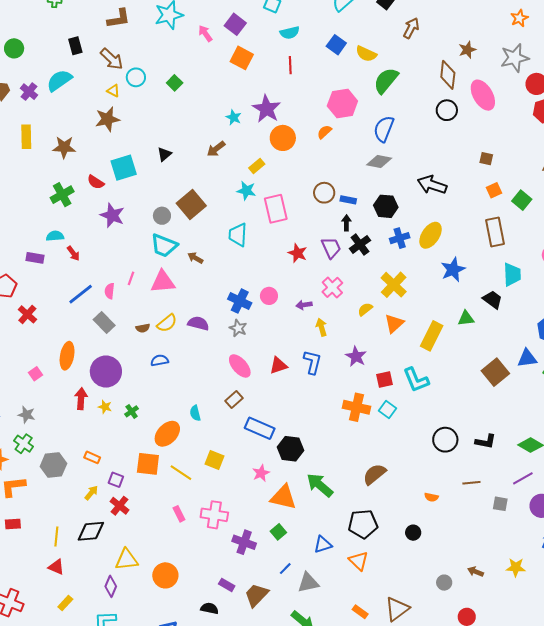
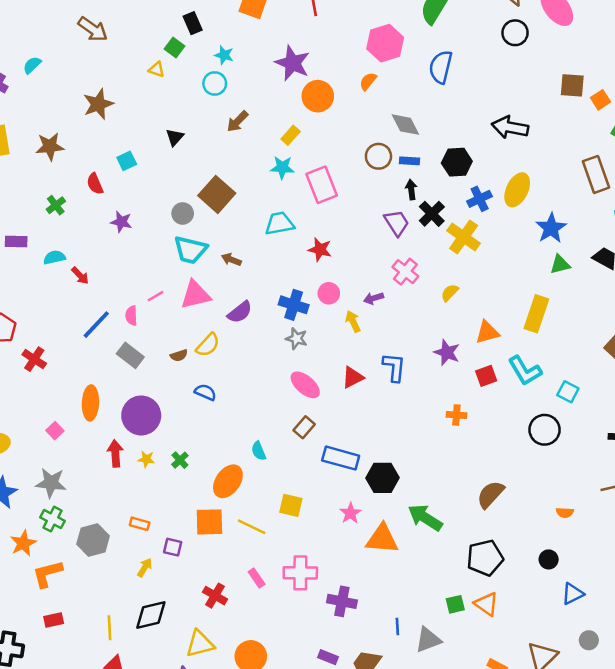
black rectangle: (75, 46) -> (193, 23), moved
cyan circle: (136, 77) -> (215, 83), moved
cyan semicircle: (59, 80) -> (32, 65), size x0.6
yellow triangle: (113, 91) -> (156, 69), moved
cyan star: (234, 117) -> (224, 55), moved
brown square: (486, 159) -> (572, 85), size x1.5
gray diamond: (379, 162) -> (405, 125), moved, turned 60
cyan square: (124, 168) -> (127, 161), size x0.6
red semicircle: (96, 182) -> (95, 184), turned 42
orange square: (494, 190) -> (600, 100), moved
green cross: (62, 195) -> (56, 205), size x0.7
purple star: (112, 215) -> (121, 222), size x0.7
cyan trapezoid: (238, 235) -> (280, 223), turned 85
red star: (298, 253) -> (320, 249), moved
purple rectangle: (35, 258) -> (16, 242), moved
pink line: (131, 278) -> (156, 296), turned 48
yellow cross: (394, 285) -> (464, 237), moved
green triangle: (466, 318) -> (560, 264), moved
purple semicircle: (198, 323) -> (240, 312), moved, turned 135
orange triangle: (394, 323) -> (487, 332), moved, turned 35
yellow arrow: (321, 327) -> (353, 321), moved
blue semicircle: (160, 360) -> (205, 392), turned 42
orange cross: (356, 407) -> (456, 415), size x0.6
cyan square: (388, 409) -> (568, 392), moved
gray star: (26, 415) -> (51, 483), size x1.4
black circle: (445, 440) -> (545, 430), moved
red cross: (120, 506) -> (215, 596), moved
green square: (278, 532) -> (455, 604), moved, turned 35
blue triangle: (323, 545) -> (573, 594), moved
blue line: (285, 569) -> (397, 627), turned -40
gray circle: (444, 583) -> (589, 640), moved

